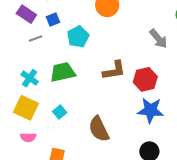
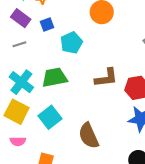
gray line: (36, 38) -> (19, 44), moved
cyan cross: (30, 78) -> (21, 82), size x1.4
cyan square: (60, 112) -> (50, 117), size x1.6

